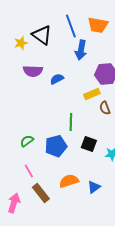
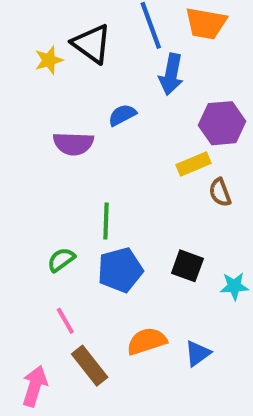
purple semicircle: (33, 71) -> (73, 144), moved
blue semicircle: (57, 79) -> (122, 115), moved
green line: (71, 122) -> (106, 221), moved

